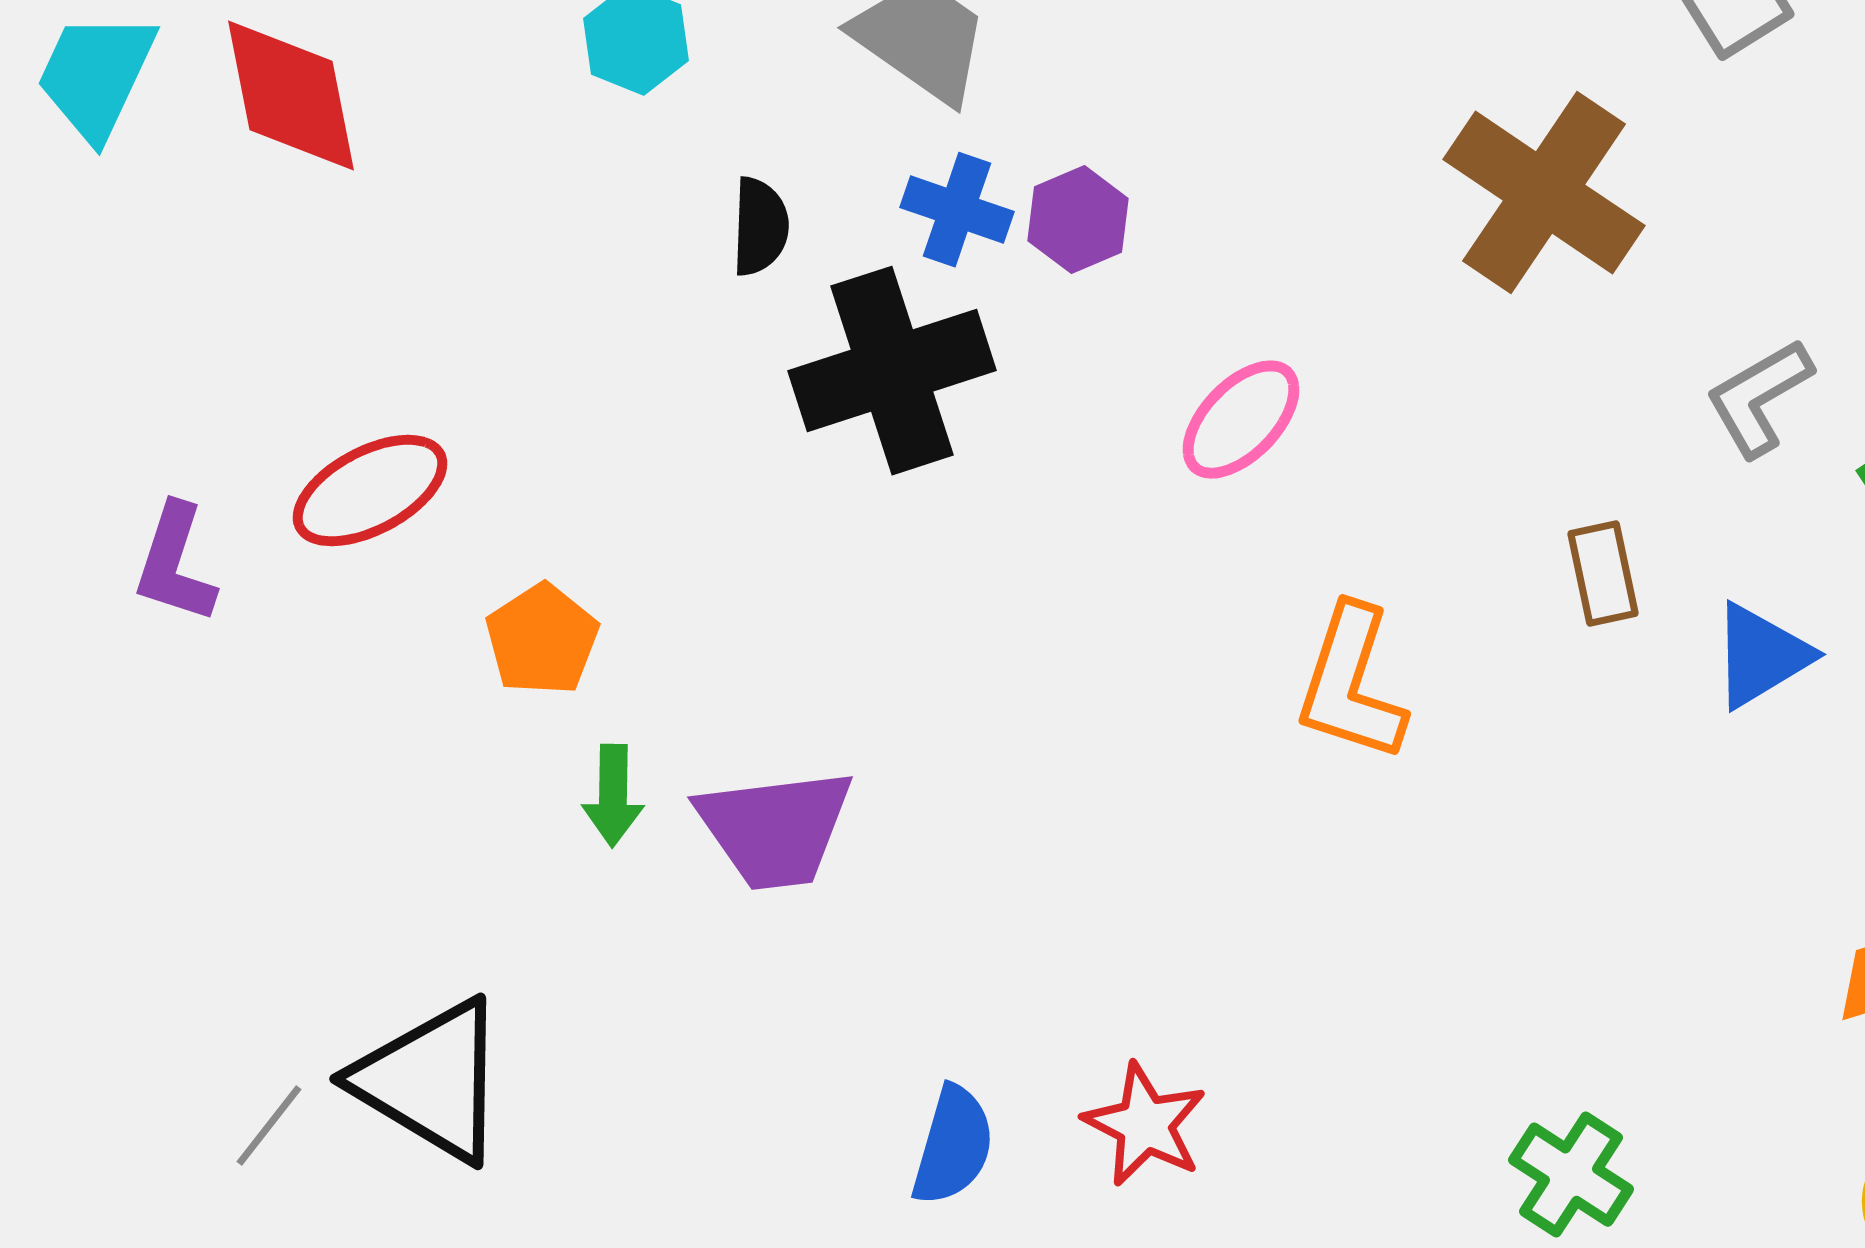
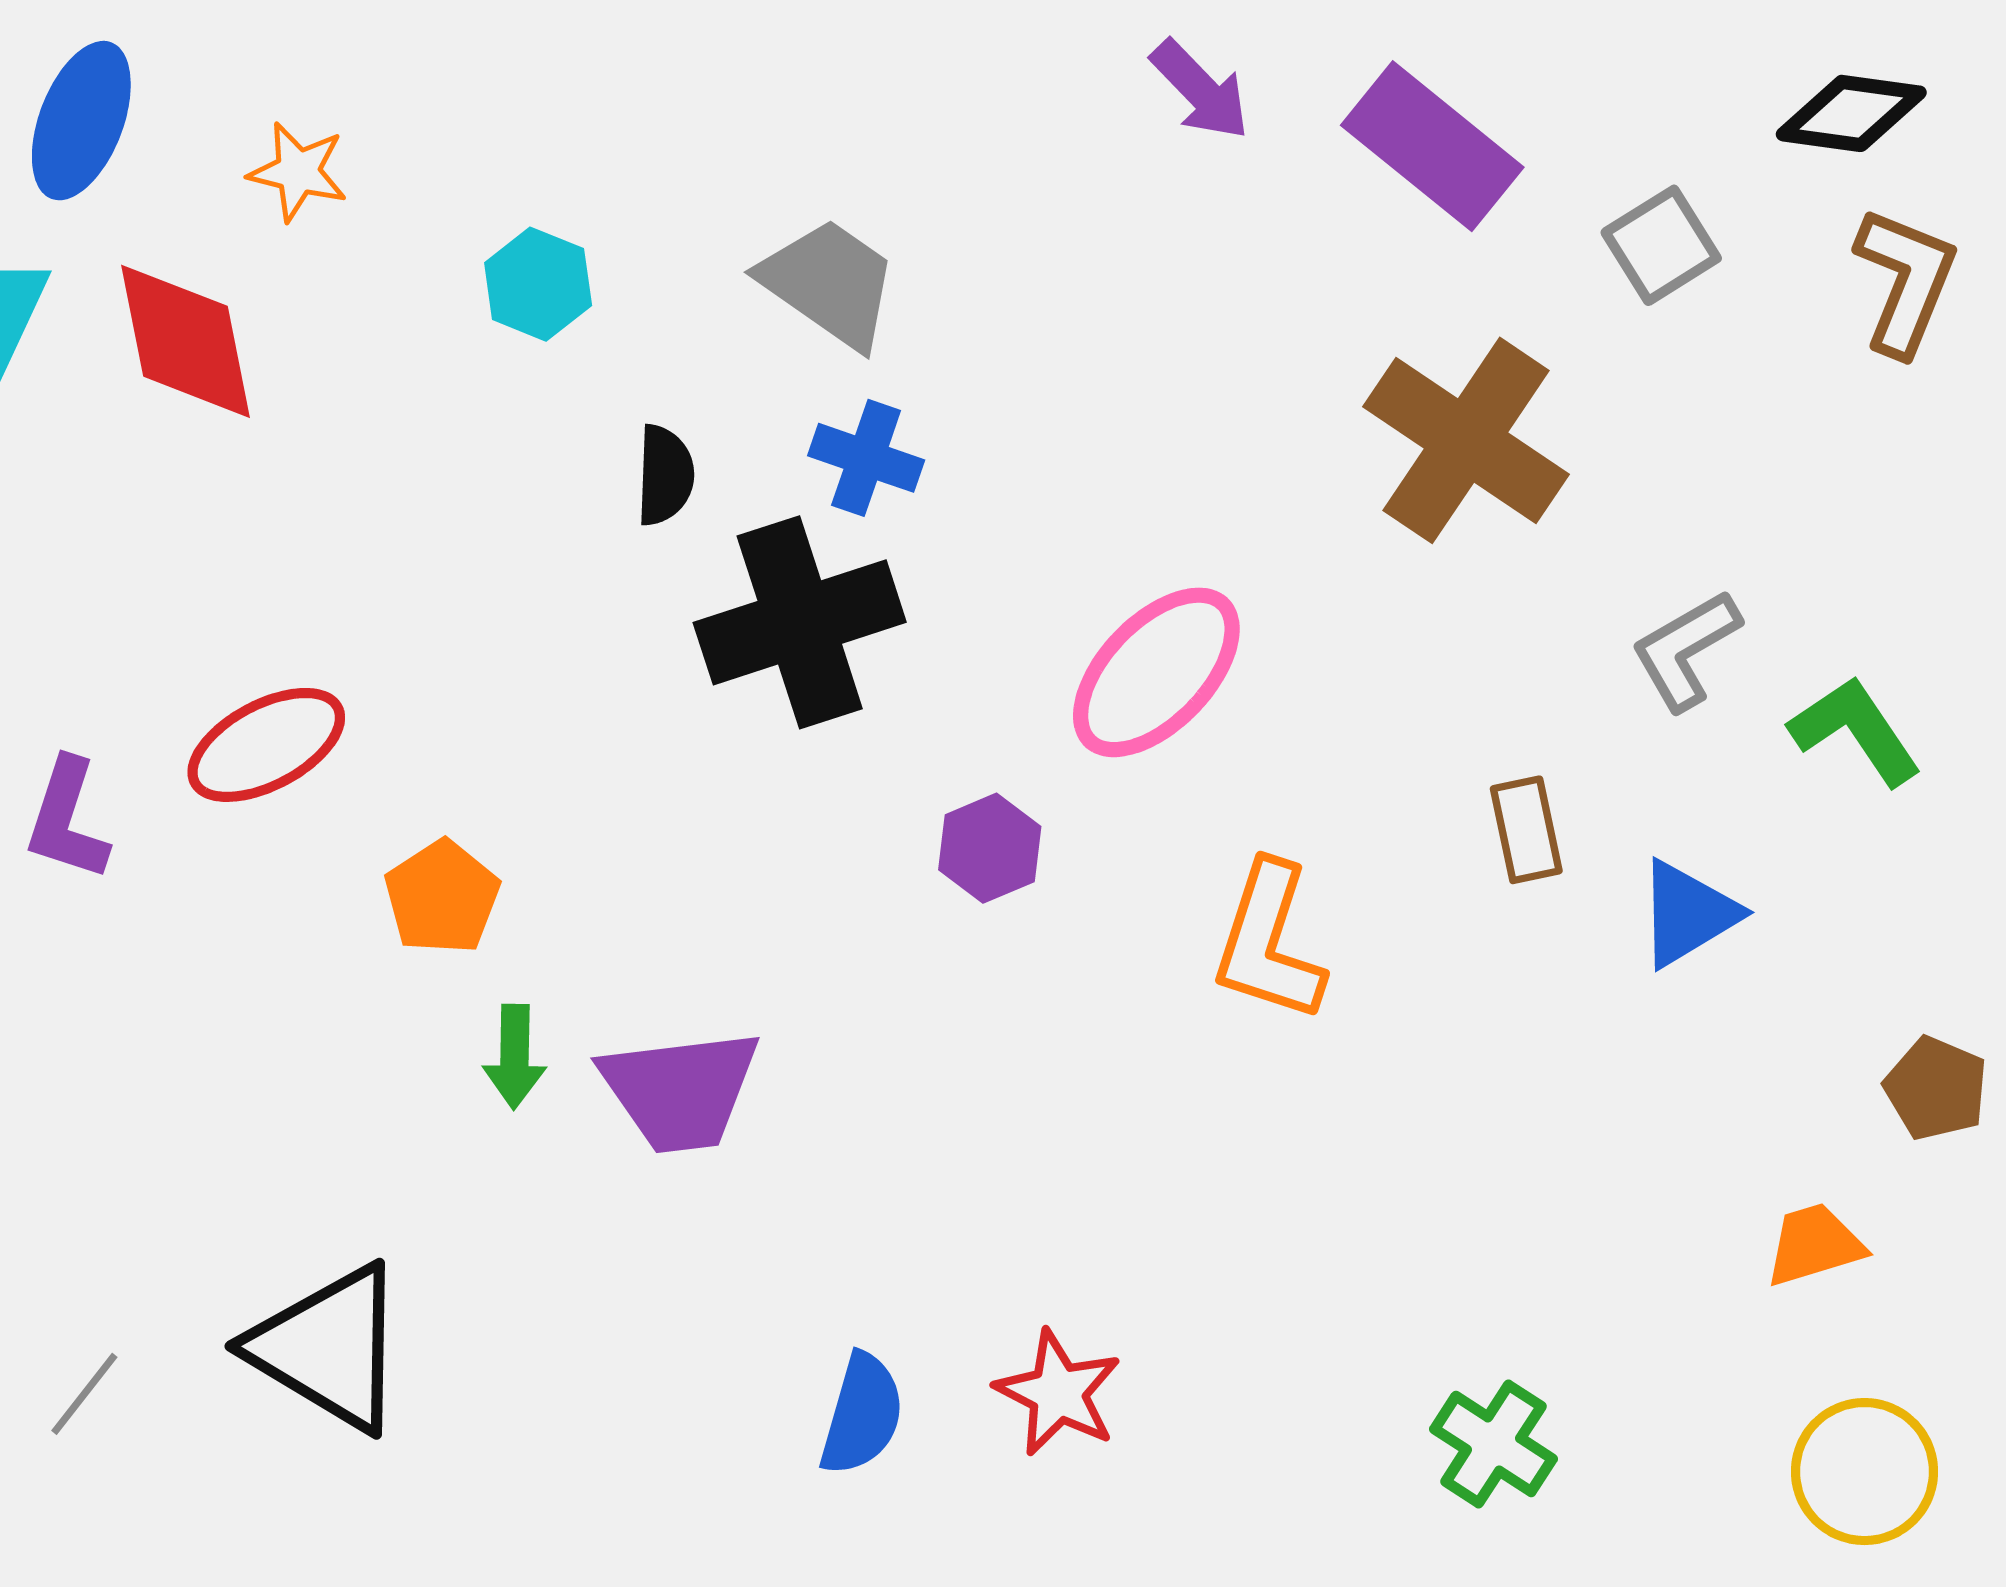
purple hexagon: (1078, 220) -> (990, 848), moved
pink ellipse: (1241, 420) -> (1156, 672), size x1.4
gray line: (269, 1126) -> (84, 1394), moved

